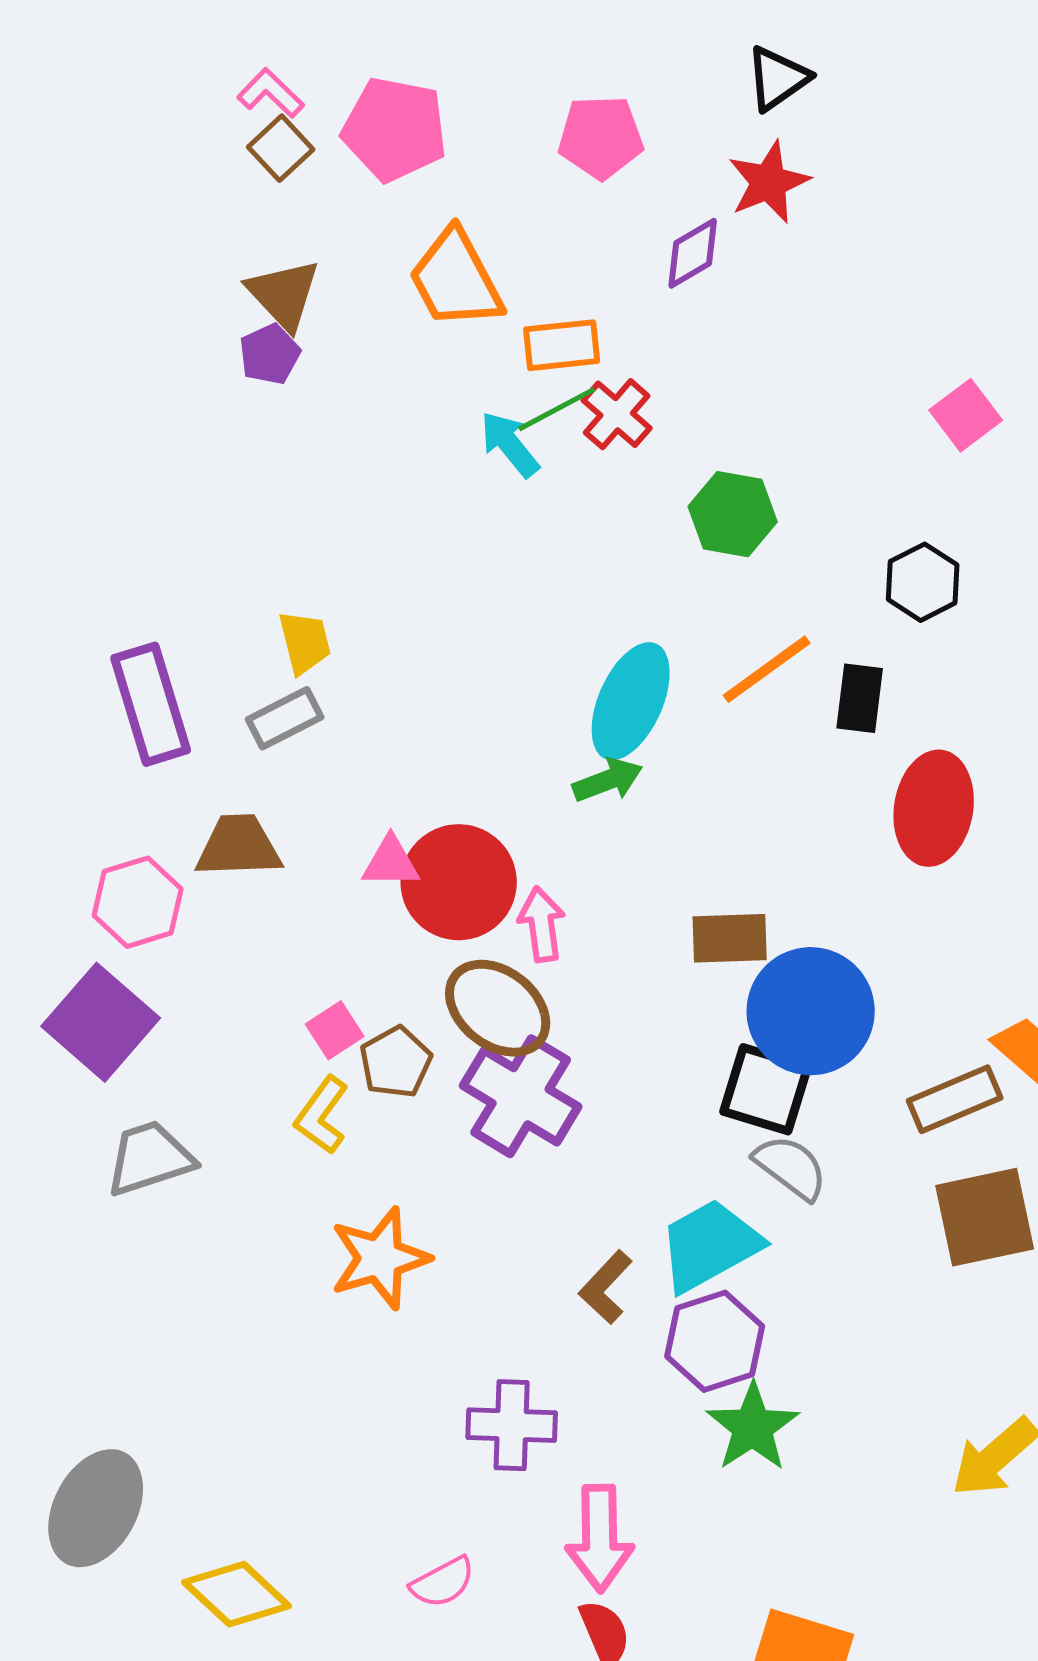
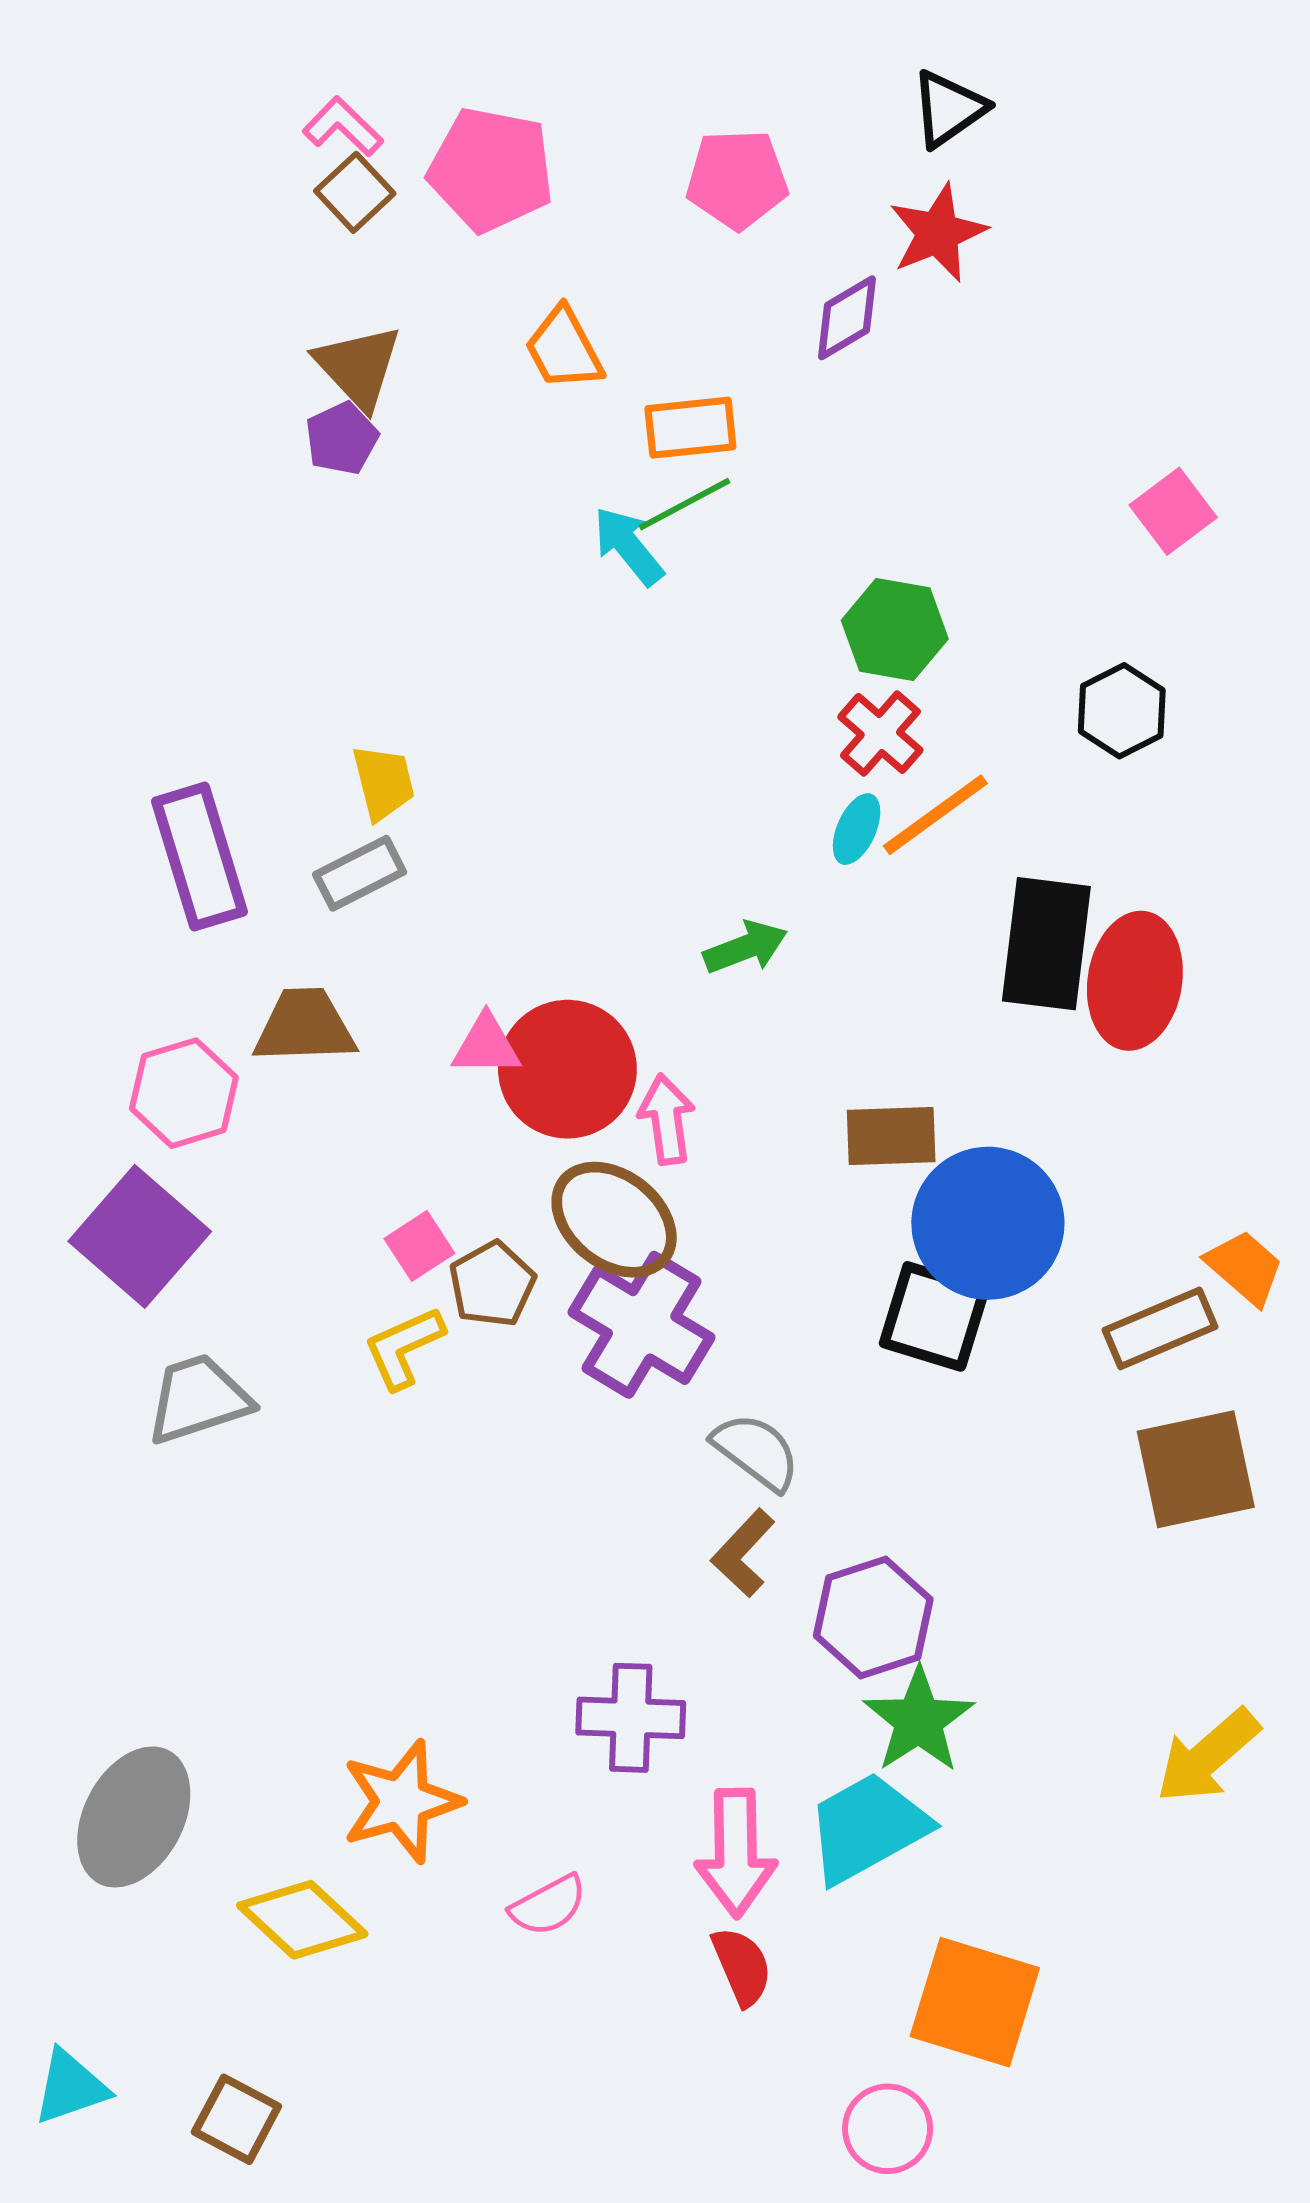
orange trapezoid: (456, 279) -> (564, 349), size x0.7
red cross: (617, 414) -> (880, 733), moved
black rectangle: (860, 698) -> (1046, 944), moved, size x1.6
cyan ellipse: (631, 701) -> (857, 829), moved, size x0.5
yellow L-shape: (322, 1115) -> (404, 1348), turned 30
gray semicircle: (791, 1167) -> (756, 1451), moved
cyan trapezoid: (710, 1245) -> (867, 1828), moved
orange star: (380, 1258) -> (401, 1801), moved

